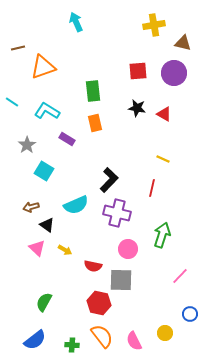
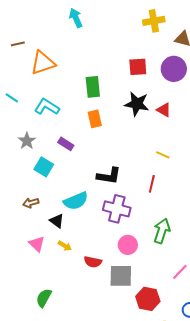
black star: (137, 108) -> (137, 104), size x1.4
purple rectangle: (67, 139) -> (66, 144), moved
black L-shape: (109, 180) -> (109, 176), turned 55
black triangle: (47, 225) -> (57, 221), moved
red hexagon: (99, 303) -> (148, 299), moved

